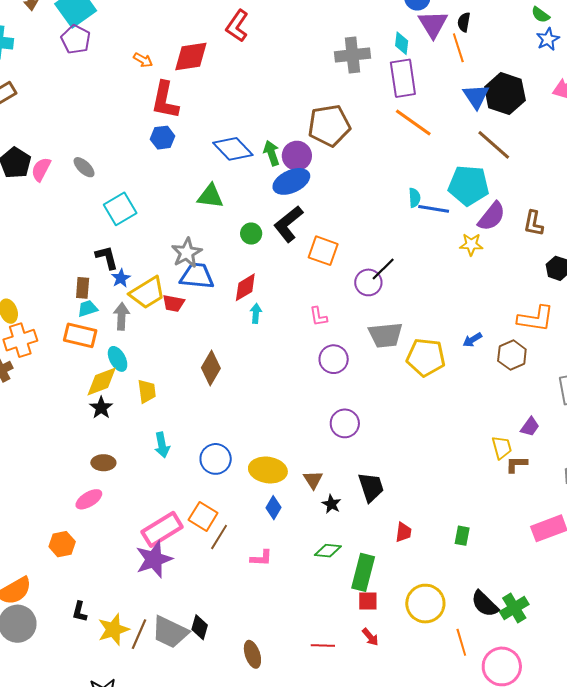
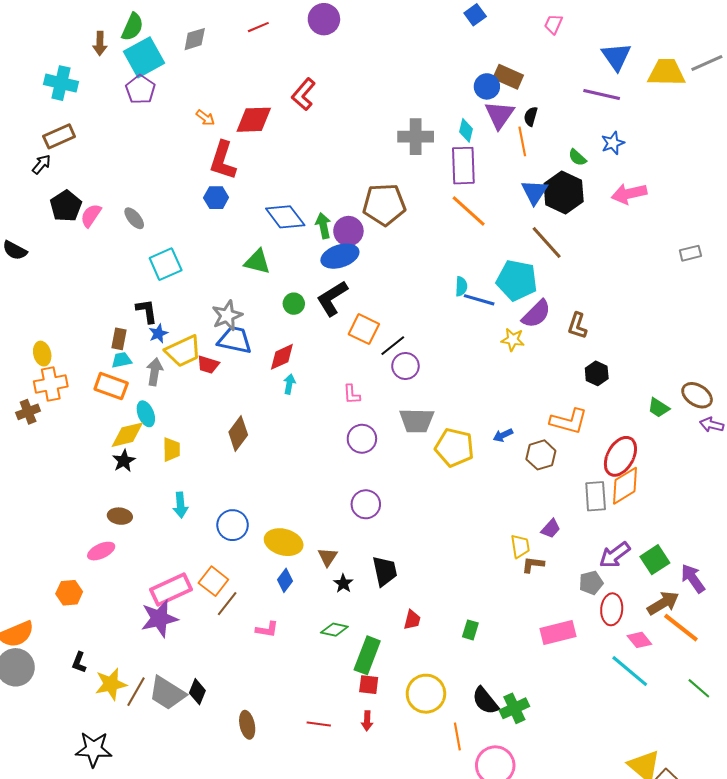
green semicircle: (541, 15) -> (577, 158), moved
black line: (383, 269) -> (393, 346), moved
red arrow: (370, 637) -> (367, 721), turned 36

